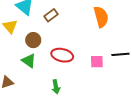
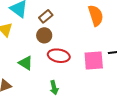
brown circle: (33, 40) -> (44, 35), moved
pink square: (97, 62) -> (94, 61), size x1.5

